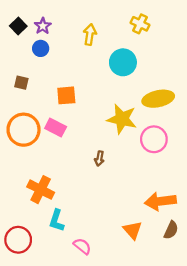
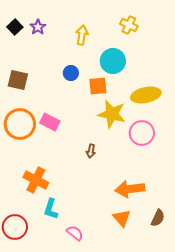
blue circle: (41, 48) -> (71, 73), moved
brown square: (21, 83) -> (18, 80), size x1.5
orange square: (66, 95) -> (98, 86), moved
orange arrow: (160, 201) -> (130, 189), moved

